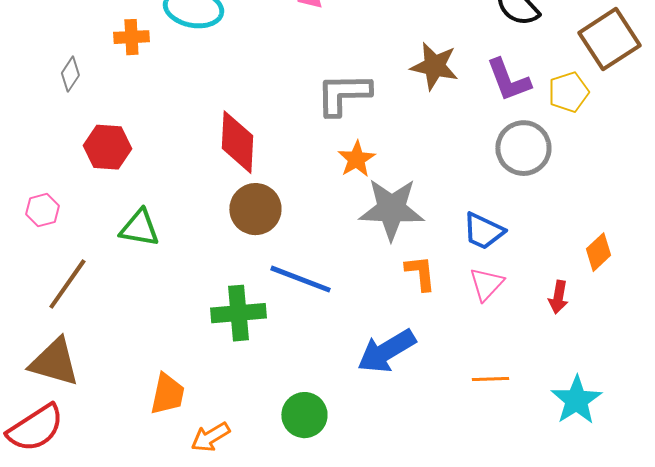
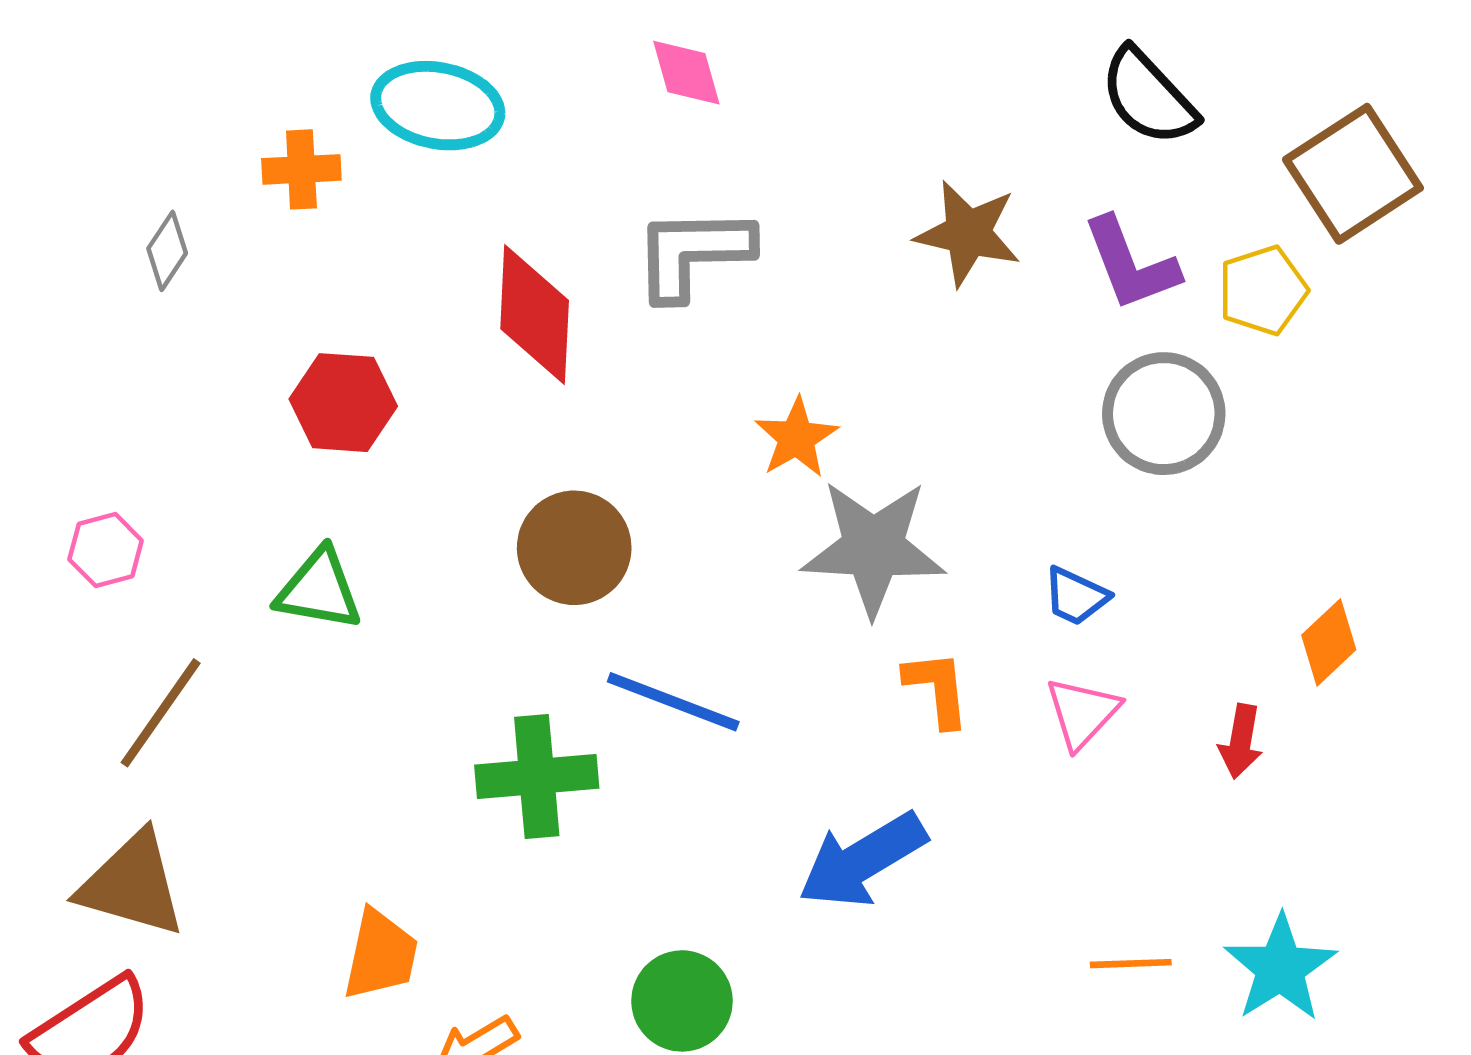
gray L-shape: (343, 94) -> (693, 253), moved
red diamond: (237, 142) -> (535, 315), moved
red hexagon: (107, 147) -> (343, 403), moved
blue trapezoid: (483, 231) -> (1076, 596), size x0.7
orange line: (490, 379) -> (1131, 964), moved

